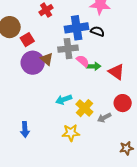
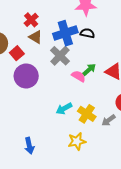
gray cross: (68, 49) -> (60, 56), turned -30
brown triangle: (47, 59) -> (36, 37), moved
pink semicircle: (83, 61) -> (79, 76), moved
green arrow: (94, 66) -> (89, 70), turned -32

